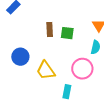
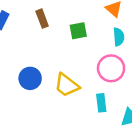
brown rectangle: (50, 30) -> (42, 19), moved

